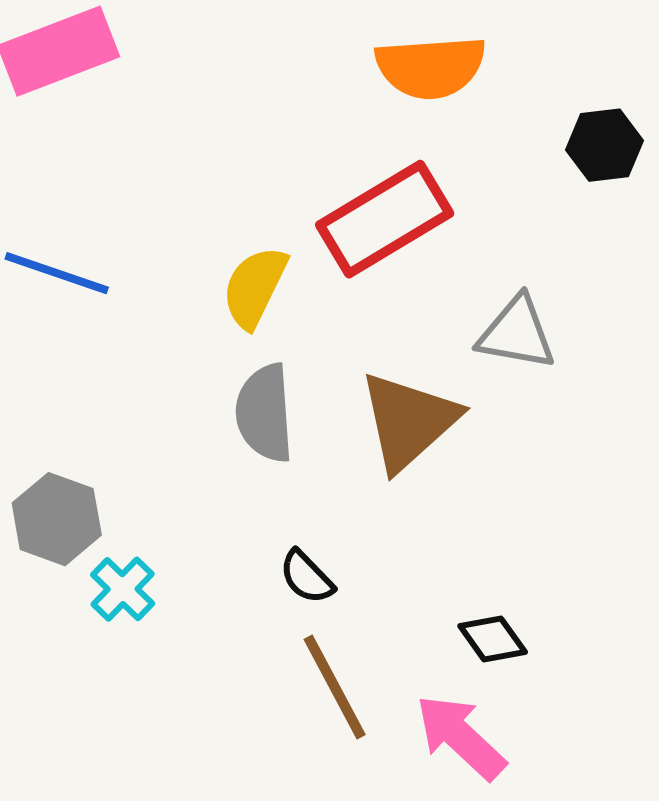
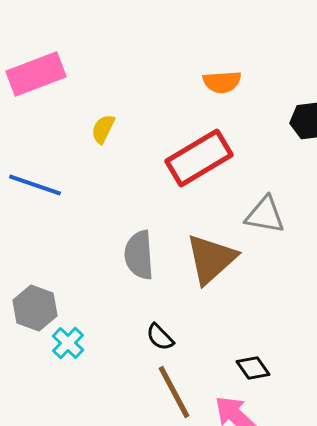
orange semicircle: (431, 67) -> (222, 82), size x0.7
yellow semicircle: (255, 287) -> (103, 129), moved, size x0.7

